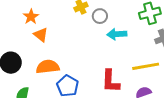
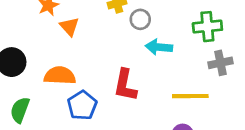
orange triangle: (41, 35) -> (69, 27), moved
red L-shape: (111, 81) -> (125, 85), moved

